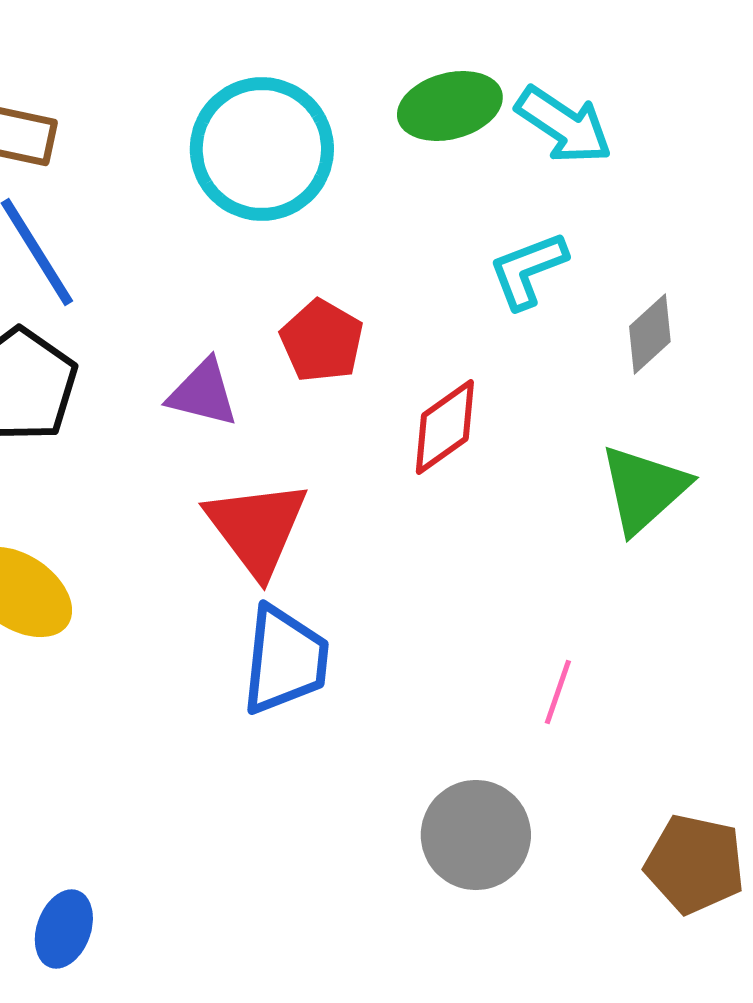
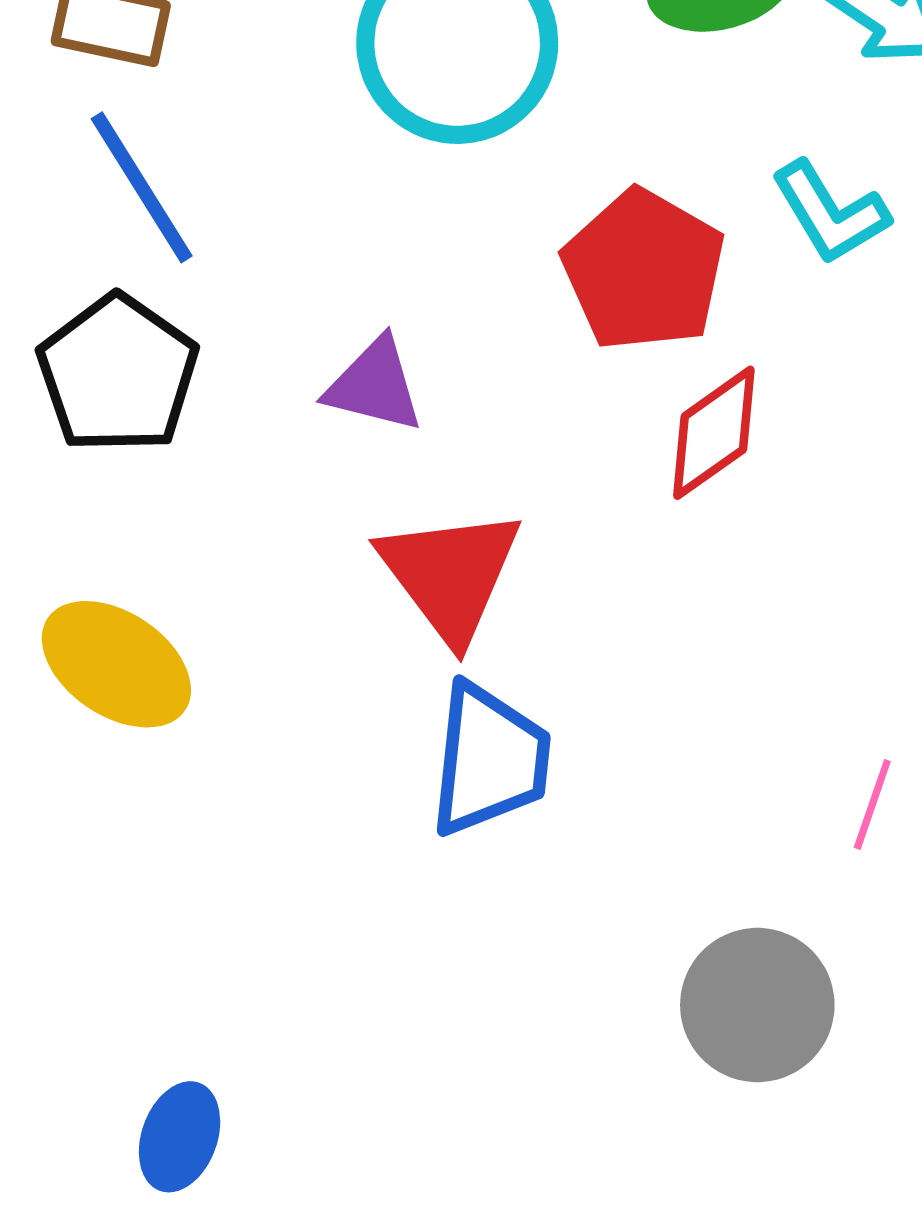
cyan L-shape: (528, 270) -> (830, 213), turned -100
red pentagon: (322, 341) -> (644, 270), moved, size x1.4

